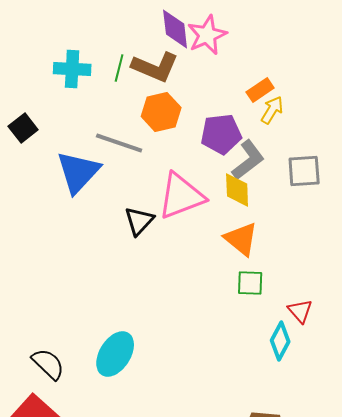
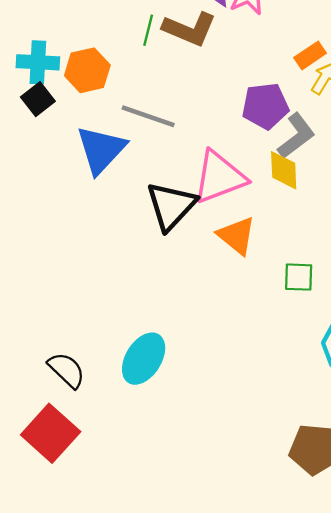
cyan cross: (72, 69) -> (38, 62), moved
orange hexagon: (161, 112) -> (87, 70), moved
black triangle: (139, 221) -> (171, 206), size x1.5
orange triangle: (241, 239) -> (237, 236), moved

